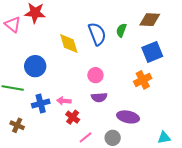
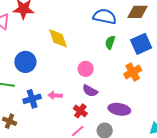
green semicircle: (121, 30) -> (110, 42), moved
blue semicircle: (97, 34) -> (105, 17), moved, turned -55
purple semicircle: (99, 97) -> (90, 91), turned 35
red cross: (73, 117) -> (80, 111), moved

